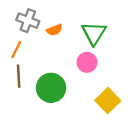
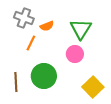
orange line: (16, 50) -> (31, 43), moved
brown line: (19, 76) -> (16, 82), moved

